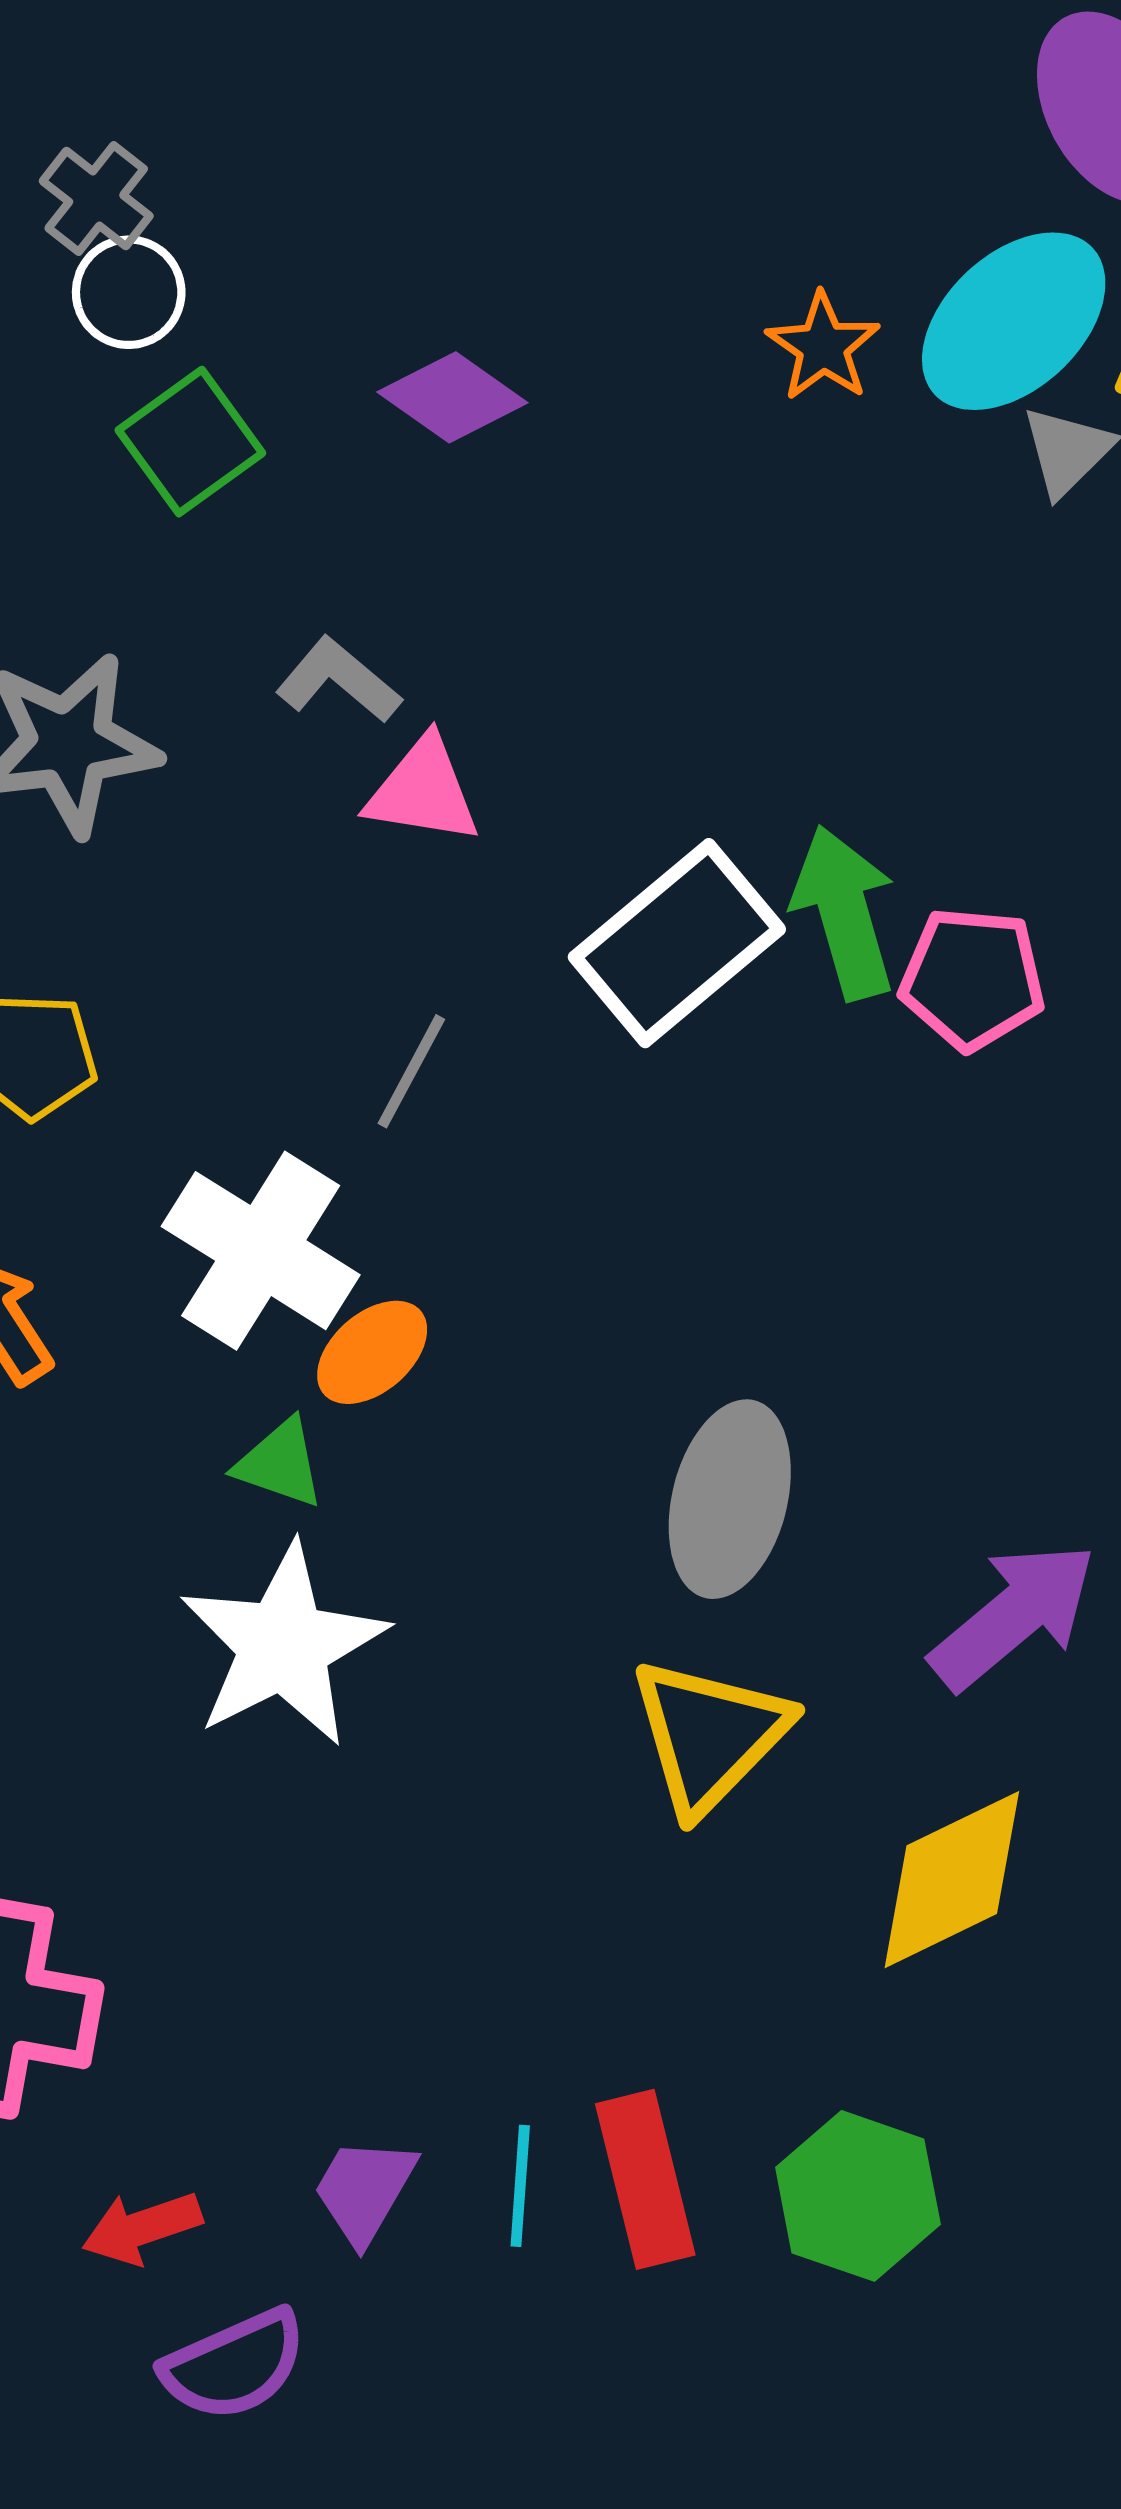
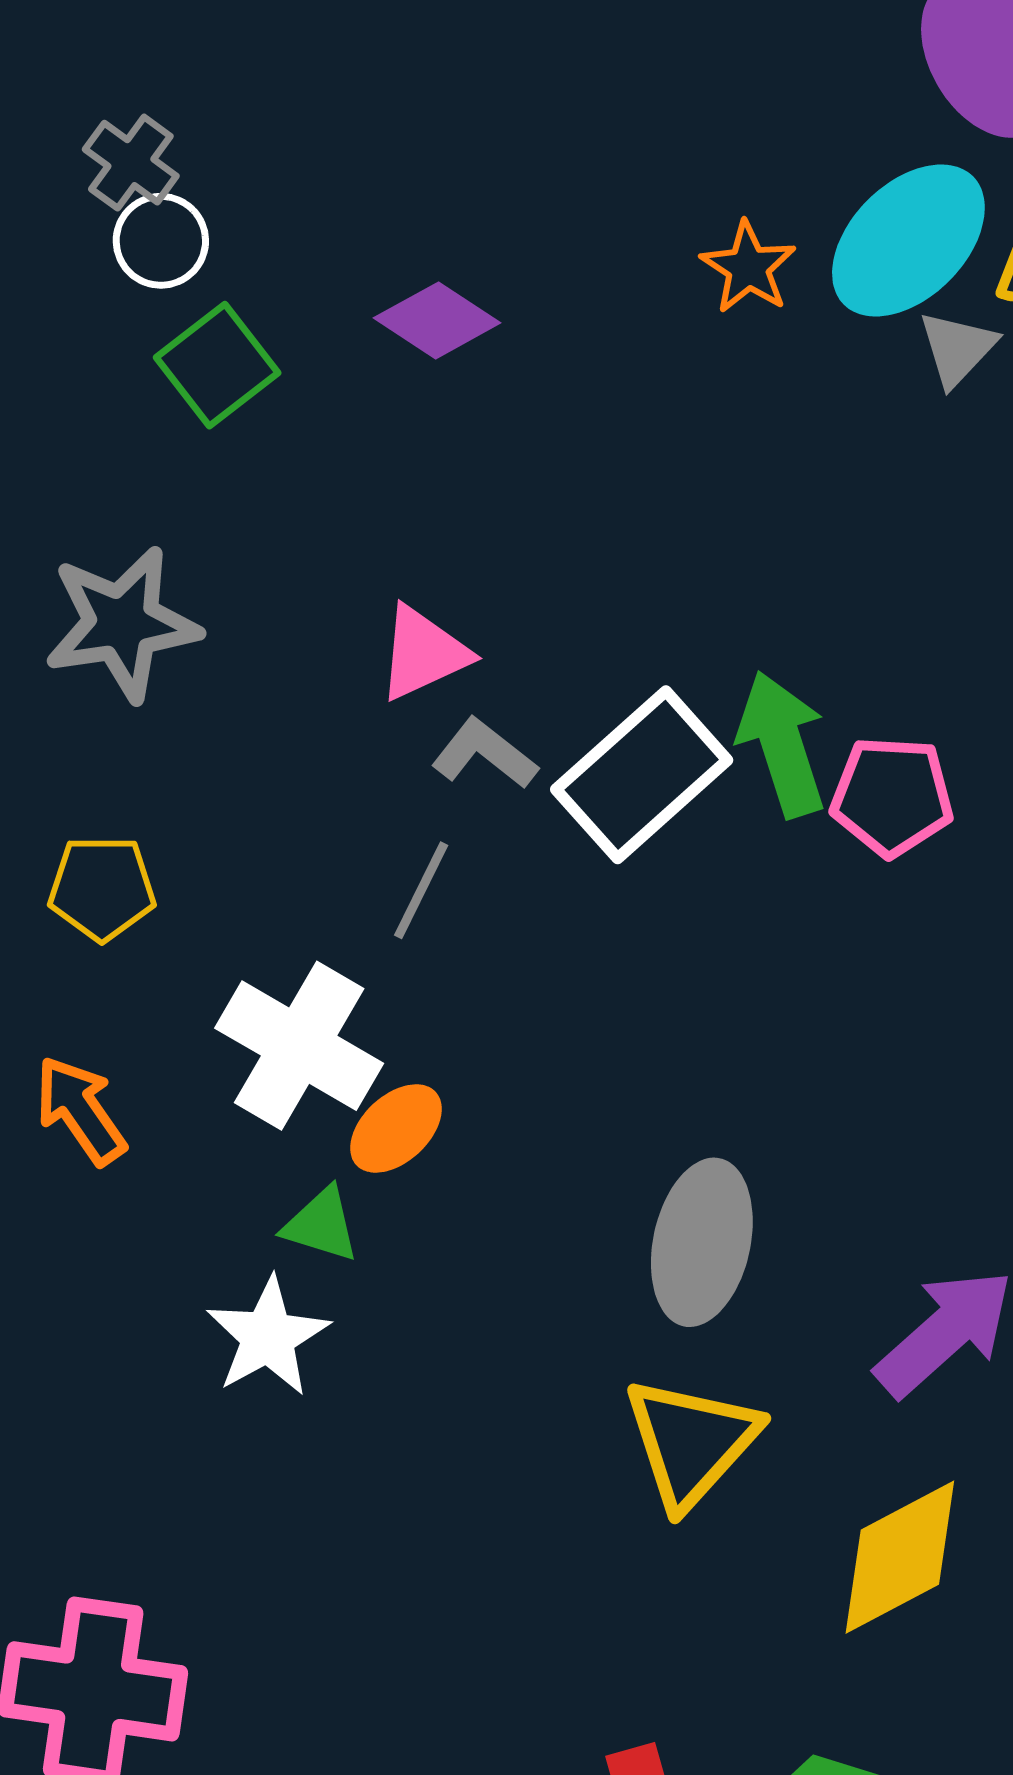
gray L-shape: (338, 680) -> (484, 754), moved
pink triangle: (423, 791) -> (423, 653), turned -32
white star: (283, 1645) -> (268, 1337), moved, size x0.7

